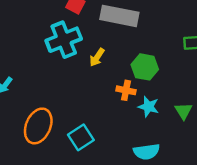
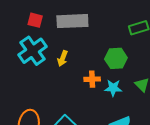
green hexagon: (145, 67) -> (116, 58), moved

